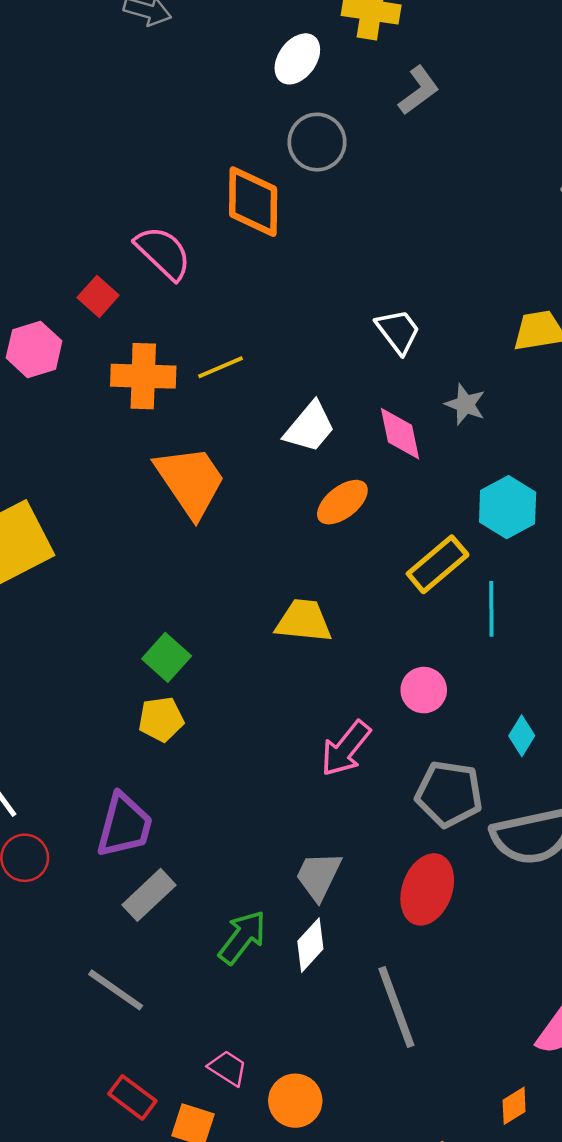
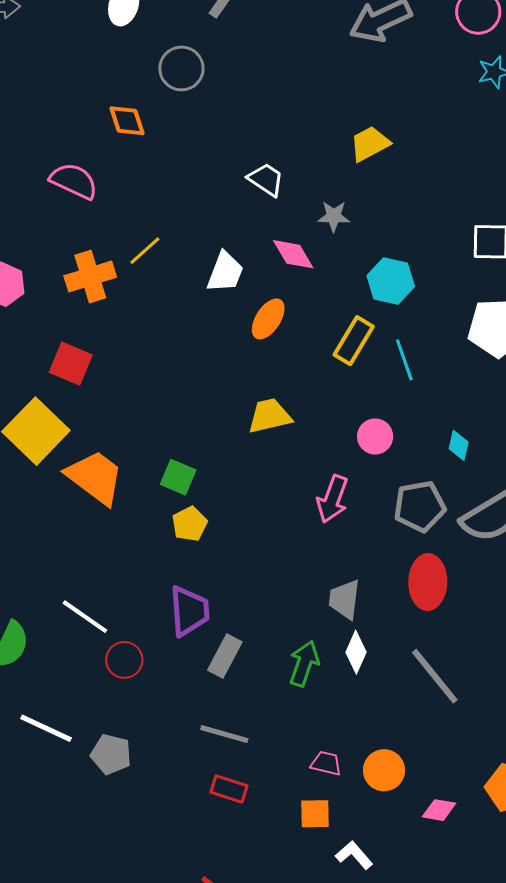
gray circle: (317, 142) -> (181, 68), moved
orange diamond: (253, 202) -> (127, 121), size x0.7
red square: (98, 296) -> (71, 364), moved, size x1.4
orange trapezoid: (190, 481) -> (95, 477), moved
red rectangle: (132, 1097) -> (229, 789), moved

